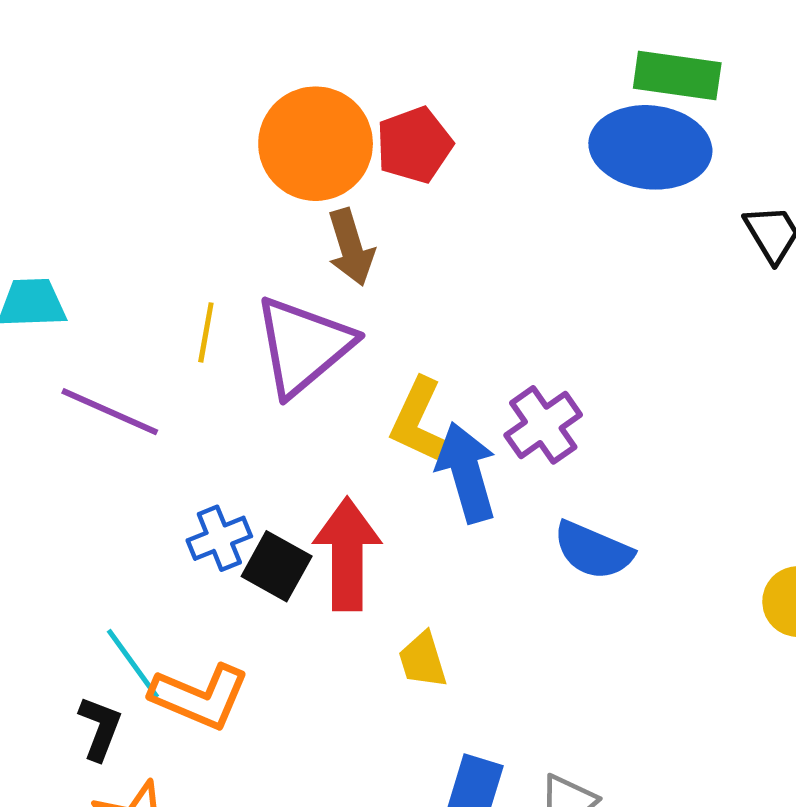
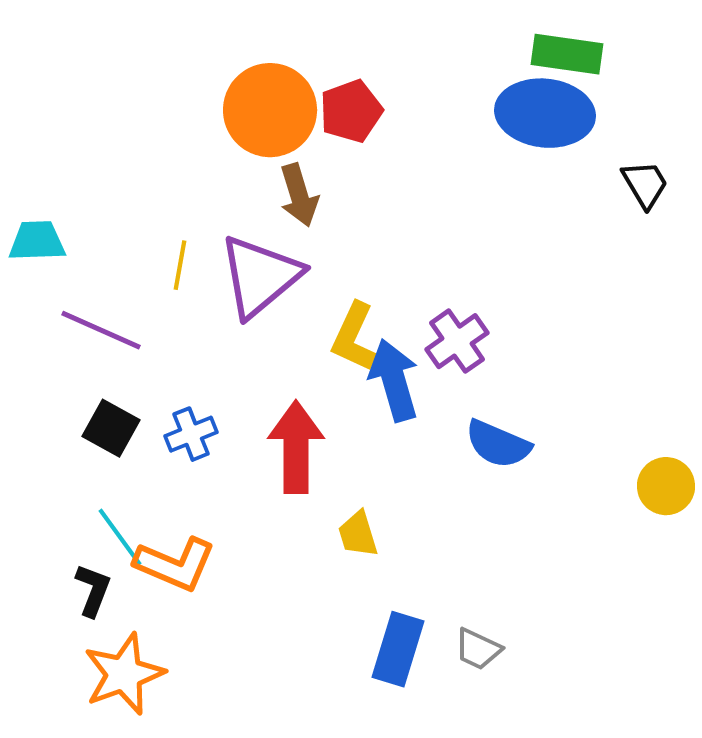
black square: (277, 566) -> (111, 428), moved

